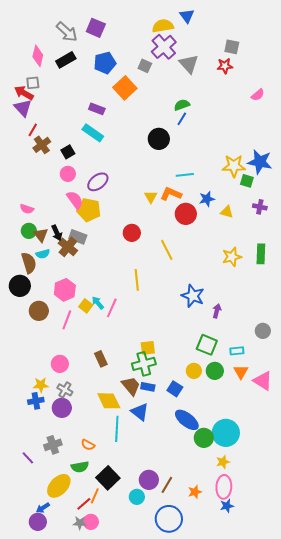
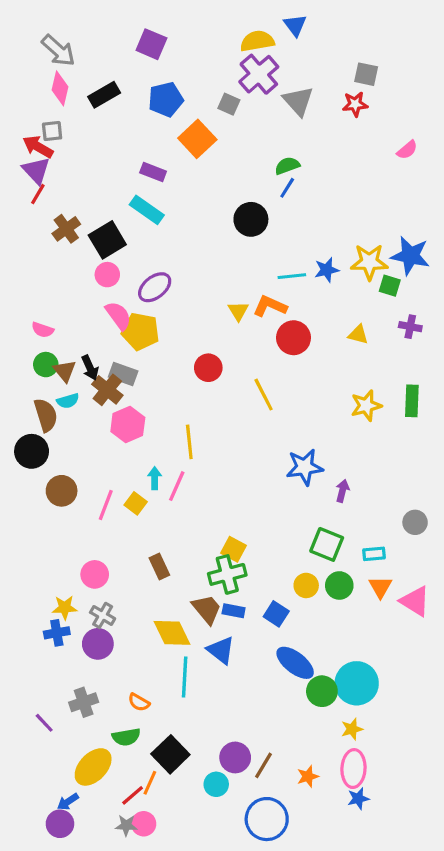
gray arrow: (67, 32) -> (58, 50), moved
red line: (33, 130) -> (38, 194), moved
black square: (68, 152) -> (107, 240), size x1.6
blue star: (207, 199) -> (327, 270), moved
yellow line: (137, 280) -> (189, 442), moved
pink hexagon: (65, 290) -> (128, 425), moved
blue star: (193, 296) -> (305, 467), turned -30
cyan arrow: (98, 303) -> (155, 478), turned 40
yellow square: (86, 306) -> (136, 503), moved
yellow square: (148, 348) -> (234, 549), turned 35

